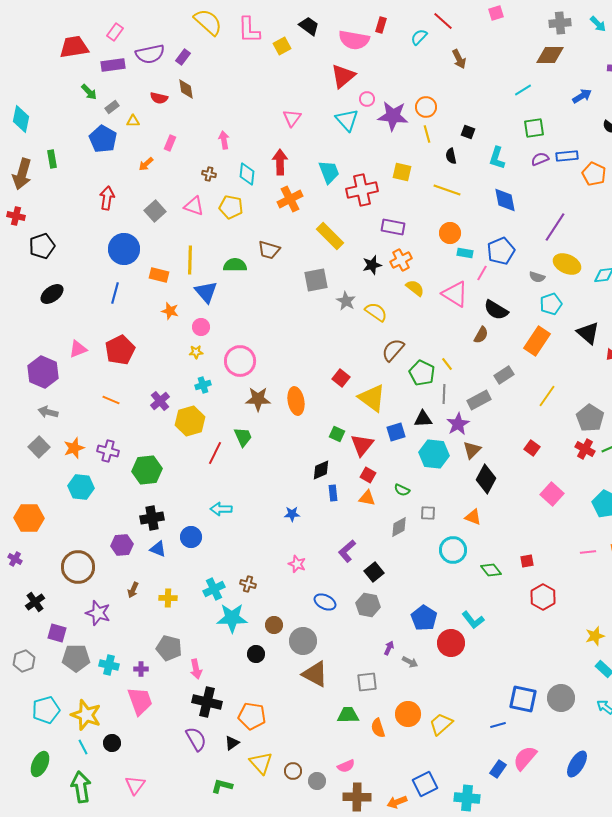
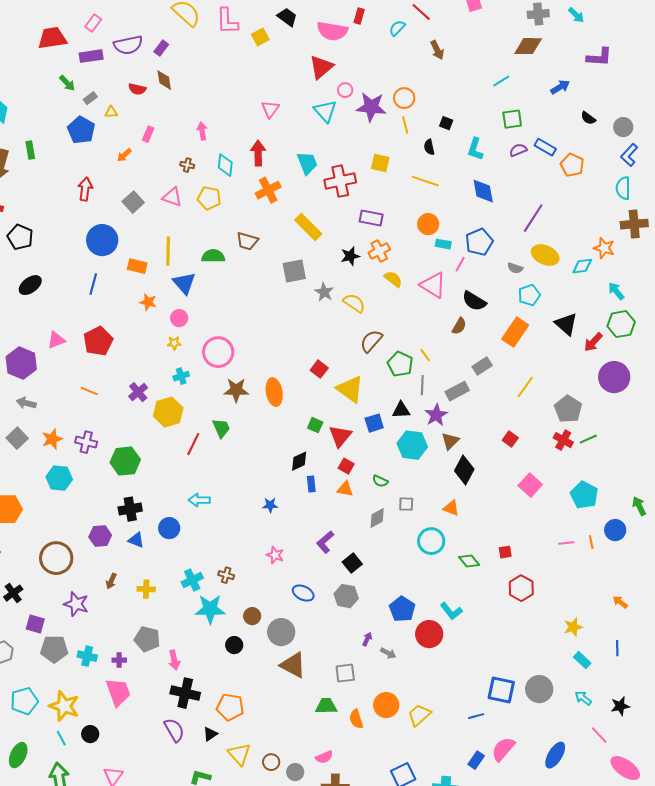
blue rectangle: (567, 156) -> (545, 147), turned 35
black pentagon: (42, 246) -> (20, 237), turned -30

